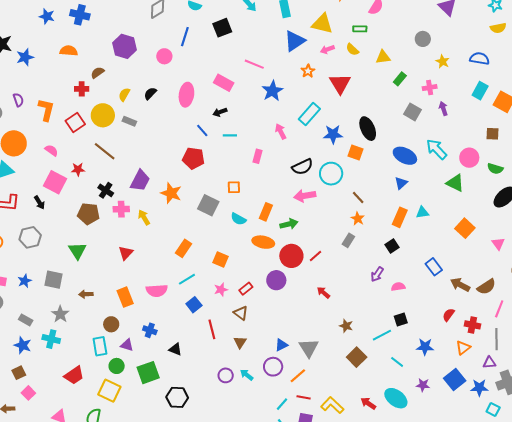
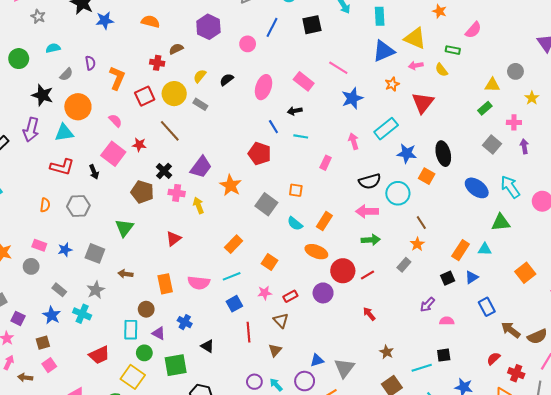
yellow triangle: (383, 57) -> (492, 85), moved
blue triangle: (401, 183) -> (472, 277), moved
green triangle: (455, 183) -> (501, 222), moved, turned -42
green arrow: (289, 224) -> (371, 240), moved

